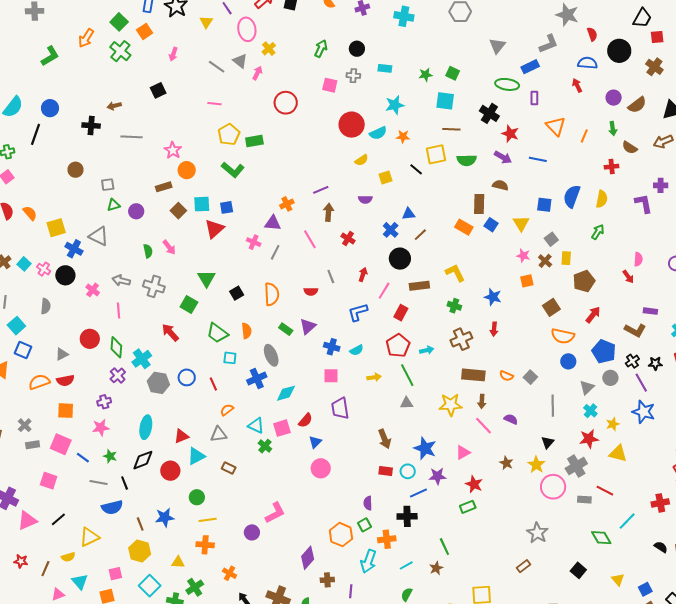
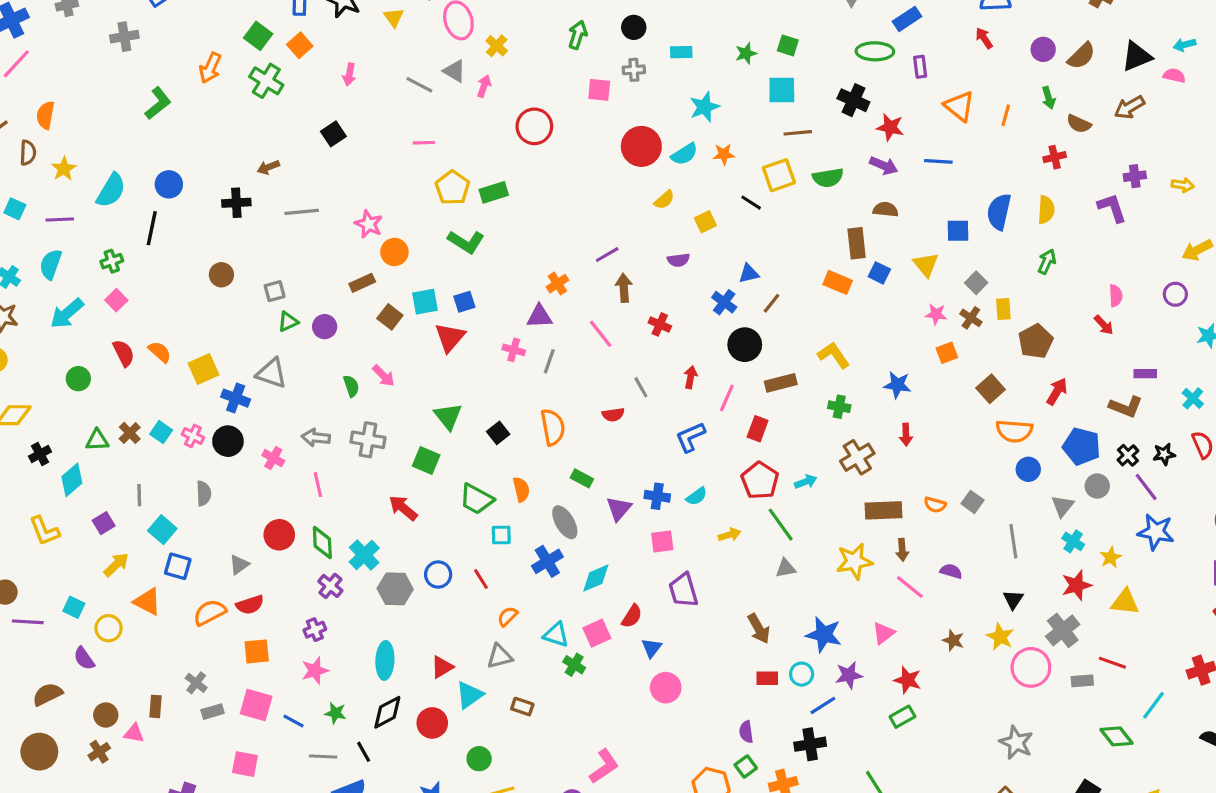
purple triangle: (308, 326) -> (619, 509), moved

